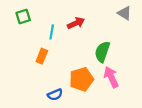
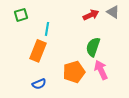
red arrow: (76, 23) -> (91, 15), moved
orange rectangle: (42, 56) -> (38, 51), size x1.5
blue semicircle: (55, 95) -> (39, 84), moved

